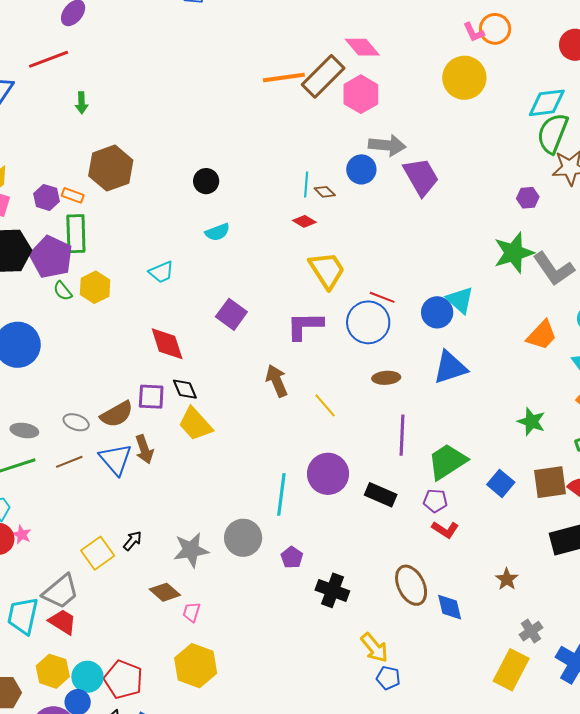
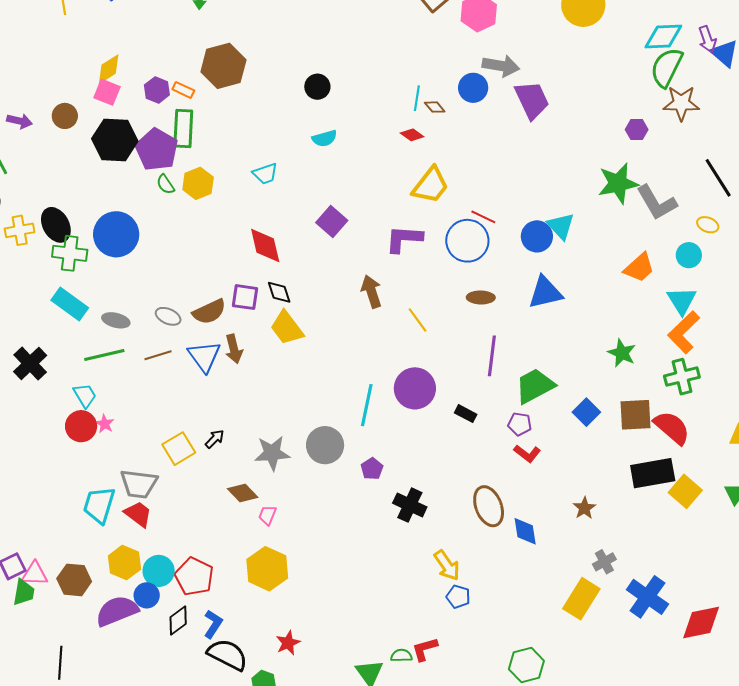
yellow trapezoid: (327, 270) -> (431, 185), turned 66
black rectangle: (381, 495) -> (466, 414), size x0.7
gray trapezoid: (61, 592) -> (139, 484), turned 42

